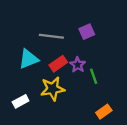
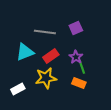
purple star: (78, 65) -> (76, 57), moved
orange rectangle: (104, 112) -> (79, 83), moved, turned 56

